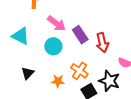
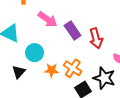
cyan circle: (53, 46) -> (35, 53), moved
orange star: (58, 81) -> (51, 70), moved

